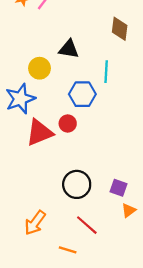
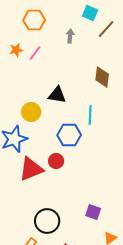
black circle: (77, 184) -> (47, 221), moved
purple square: (118, 188) -> (93, 212), moved

